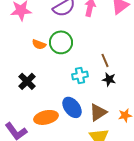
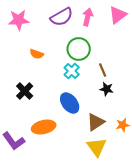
green circle: (61, 42) -> (79, 49), moved
cyan cross: (80, 75) -> (72, 71), moved, turned -35
blue ellipse: (72, 107) -> (70, 103), moved

